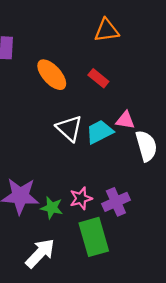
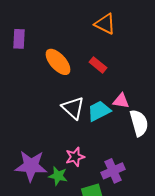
orange triangle: (107, 30) -> (105, 24), turned 35
pink star: (81, 198) -> (75, 157), moved

